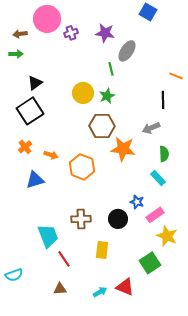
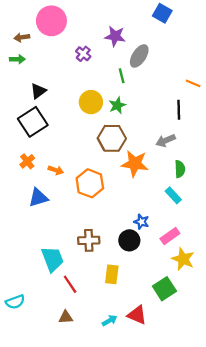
purple cross: (71, 33) -> (83, 54), moved, turned -32
blue star: (137, 202) -> (141, 222), moved

